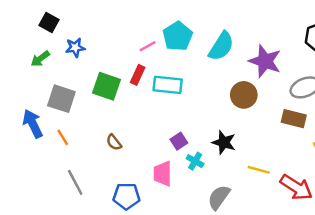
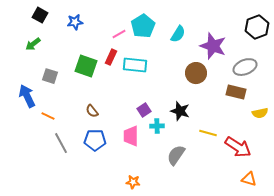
cyan semicircle: (221, 46) -> (178, 34), size x0.7
blue star: (75, 47) -> (75, 22), moved
gray square: (61, 99) -> (50, 76), size x0.7
orange line: (63, 137) -> (48, 116), moved, turned -32
cyan cross: (195, 161) -> (157, 126), turned -32
blue pentagon: (126, 196) -> (95, 140), moved

